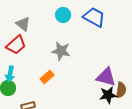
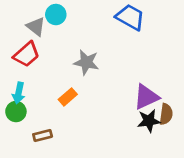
cyan circle: (63, 15) -> (56, 15), moved
purple triangle: (106, 77) -> (146, 97), turned -40

